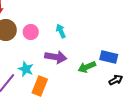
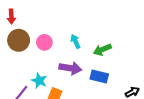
blue rectangle: (109, 57) -> (99, 76), moved
green arrow: (87, 67) -> (102, 50), moved

